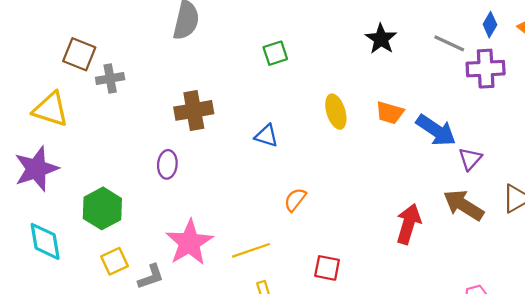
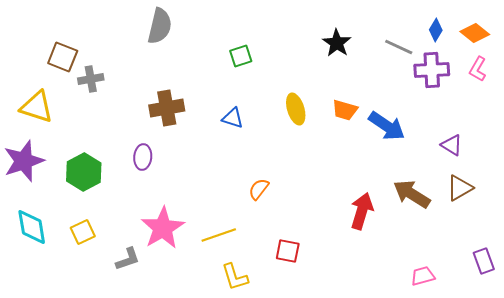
blue triangle: (266, 136) -> (233, 118), moved
purple triangle: (470, 159) -> (452, 145), moved, turned -40
green hexagon: (102, 208) -> (84, 172), moved
yellow square: (115, 261) -> (83, 232), moved

